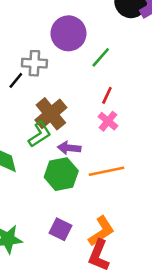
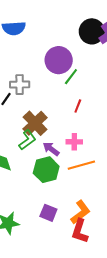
purple circle: (68, 33) -> (59, 60), moved
pink cross: (108, 121) -> (74, 142), moved, turned -35
purple arrow: (69, 148) -> (51, 149), turned 36

